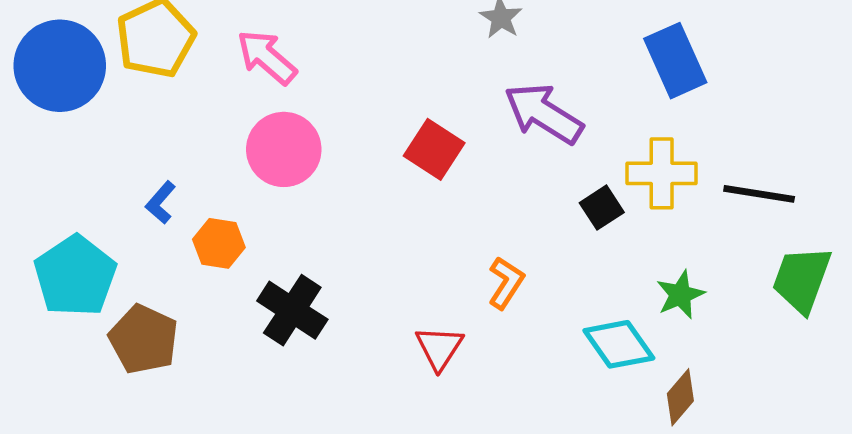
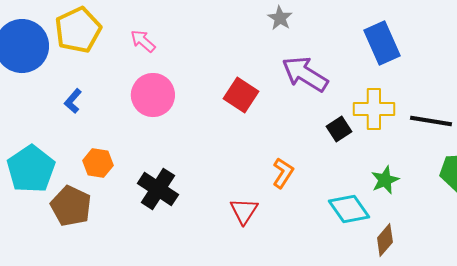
pink arrow: (267, 57) -> (143, 41), size x0.7
blue L-shape: (161, 202) -> (73, 101), moved
orange hexagon: (219, 243) -> (98, 163), moved

